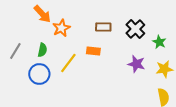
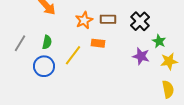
orange star: (61, 28) -> (84, 20), moved
green star: (159, 42) -> (159, 41), moved

